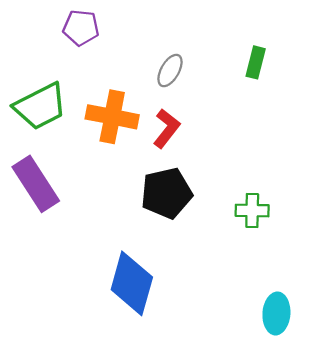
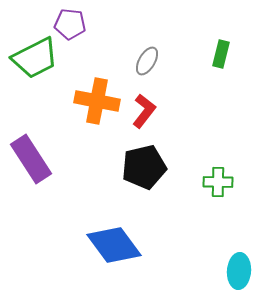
green trapezoid: (40, 106) -> (35, 58), moved
blue diamond: (132, 283) -> (114, 245), turned -52

